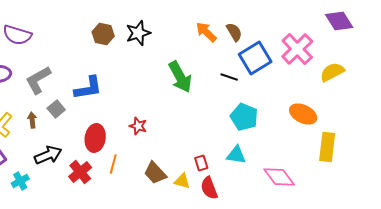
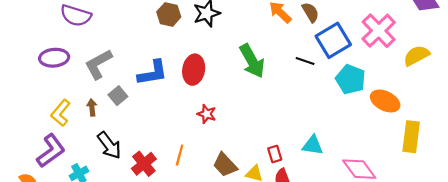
cyan pentagon: (244, 117) -> (351, 79), moved
red ellipse: (95, 138) -> (194, 70), moved
black arrow: (48, 155) -> (109, 145), turned 76

